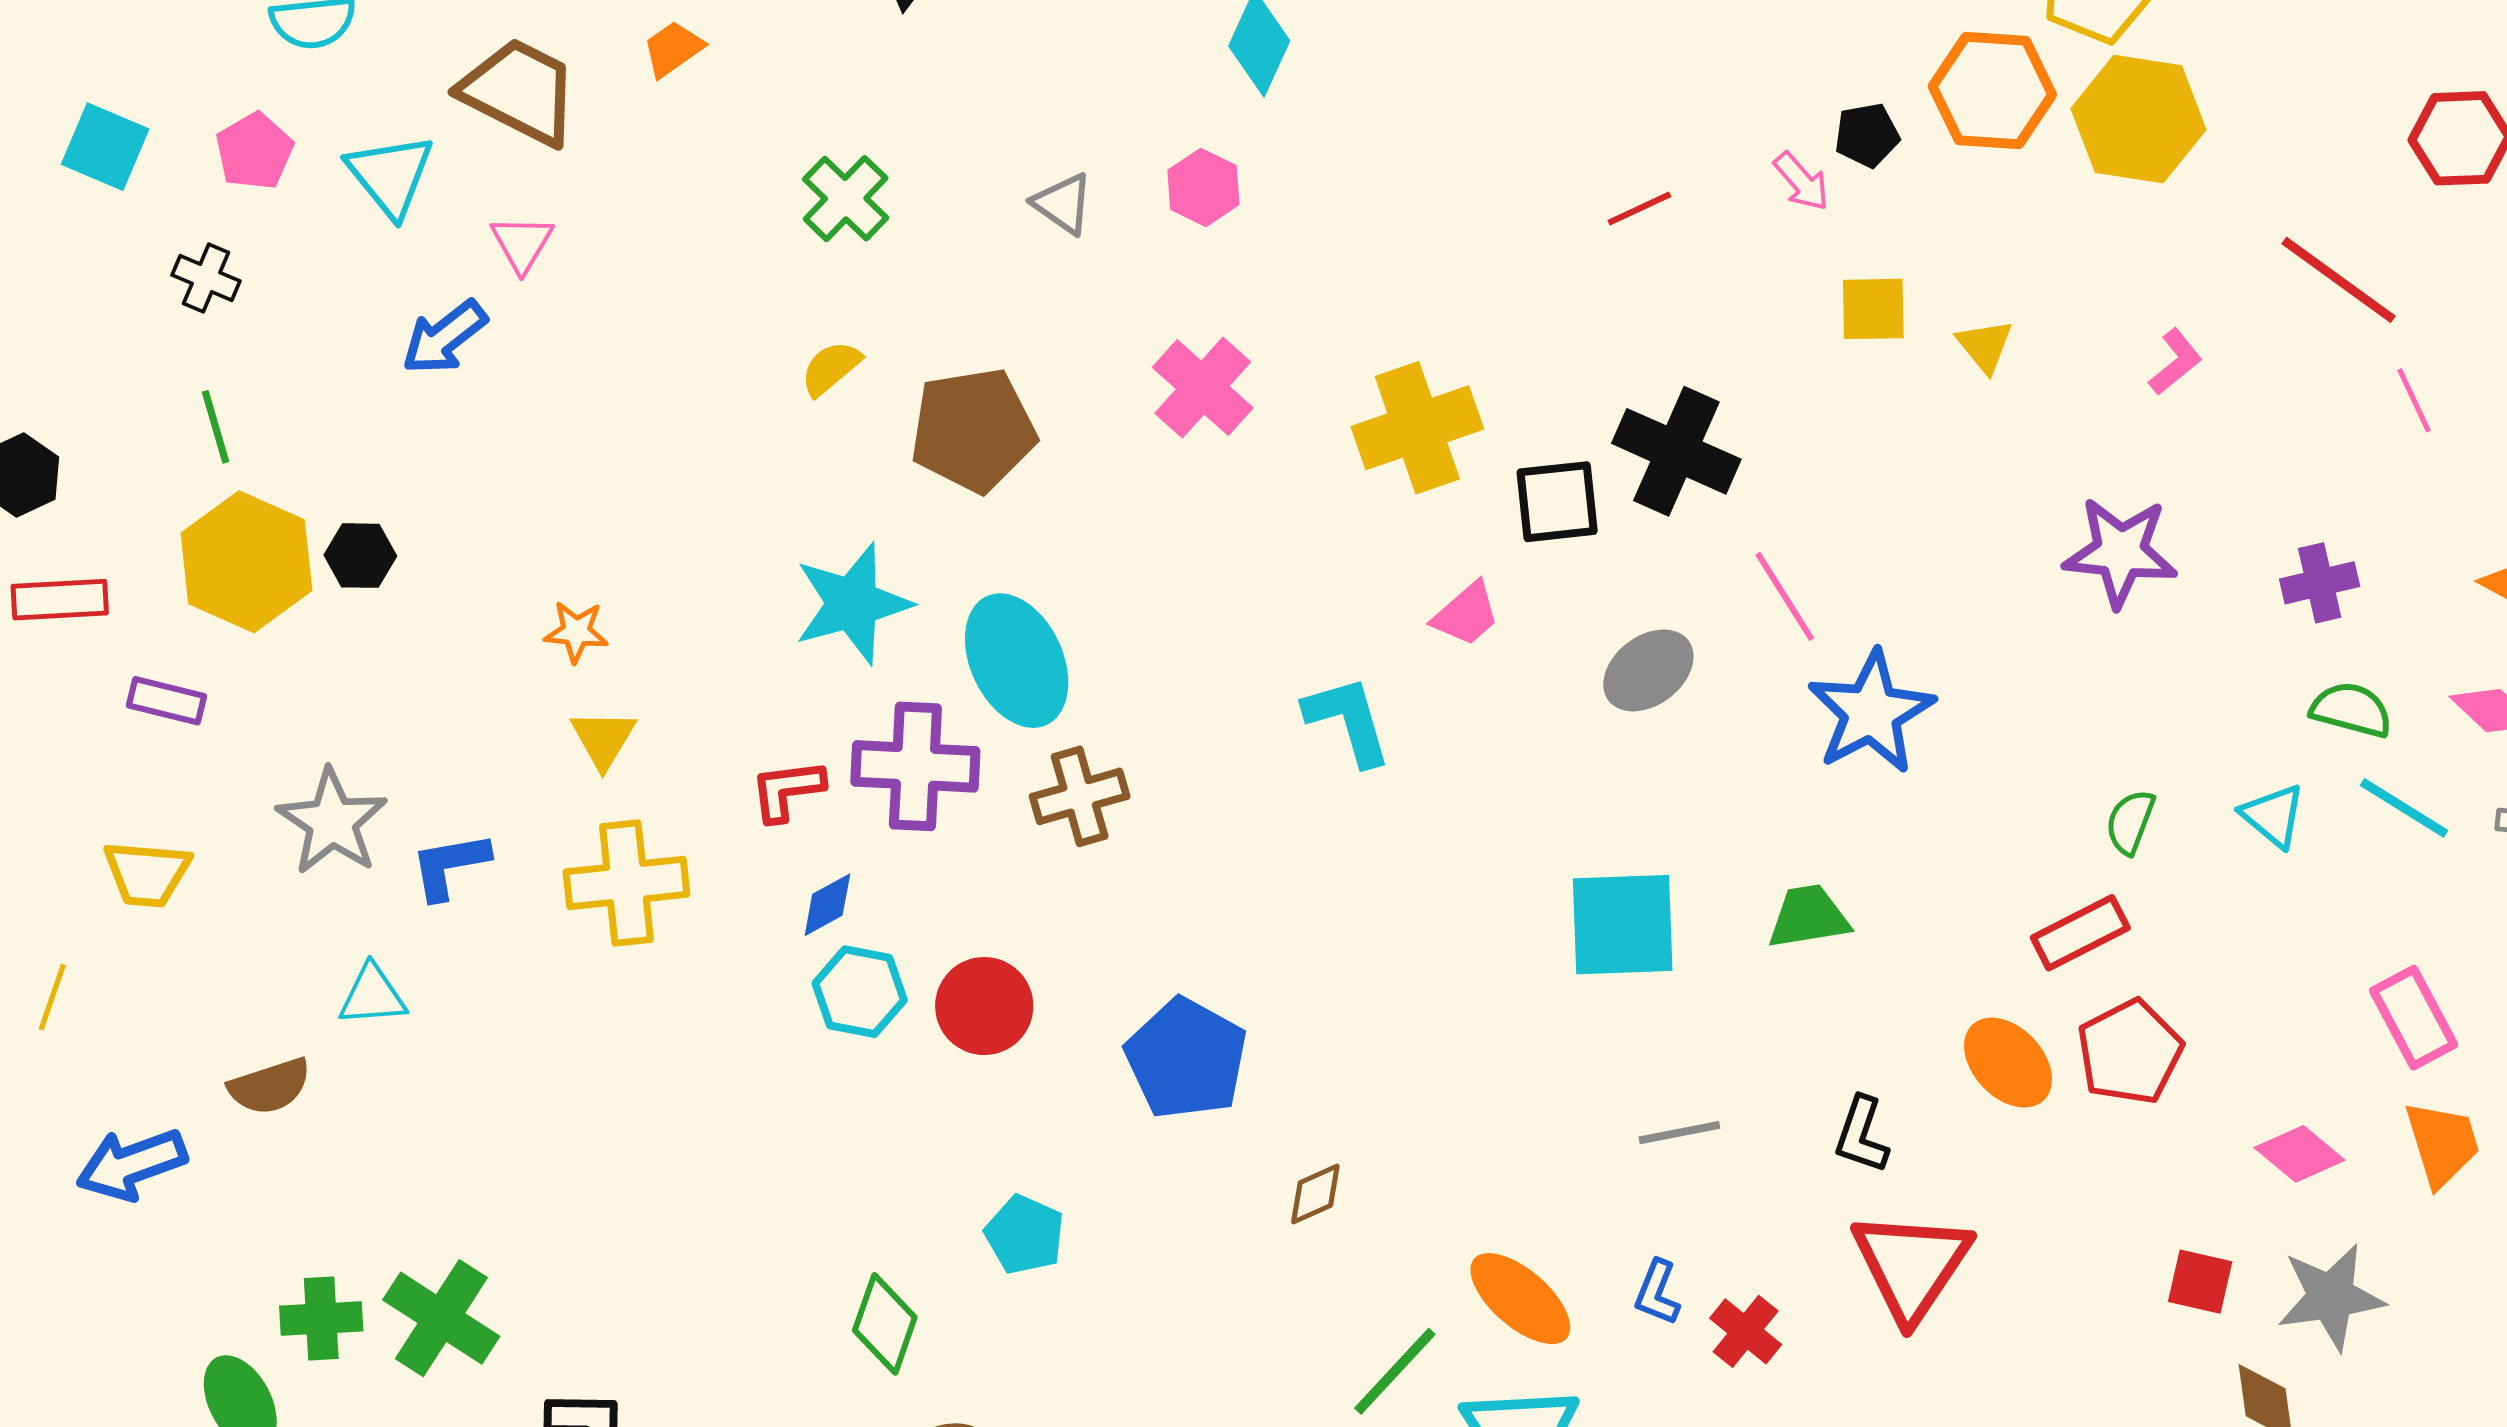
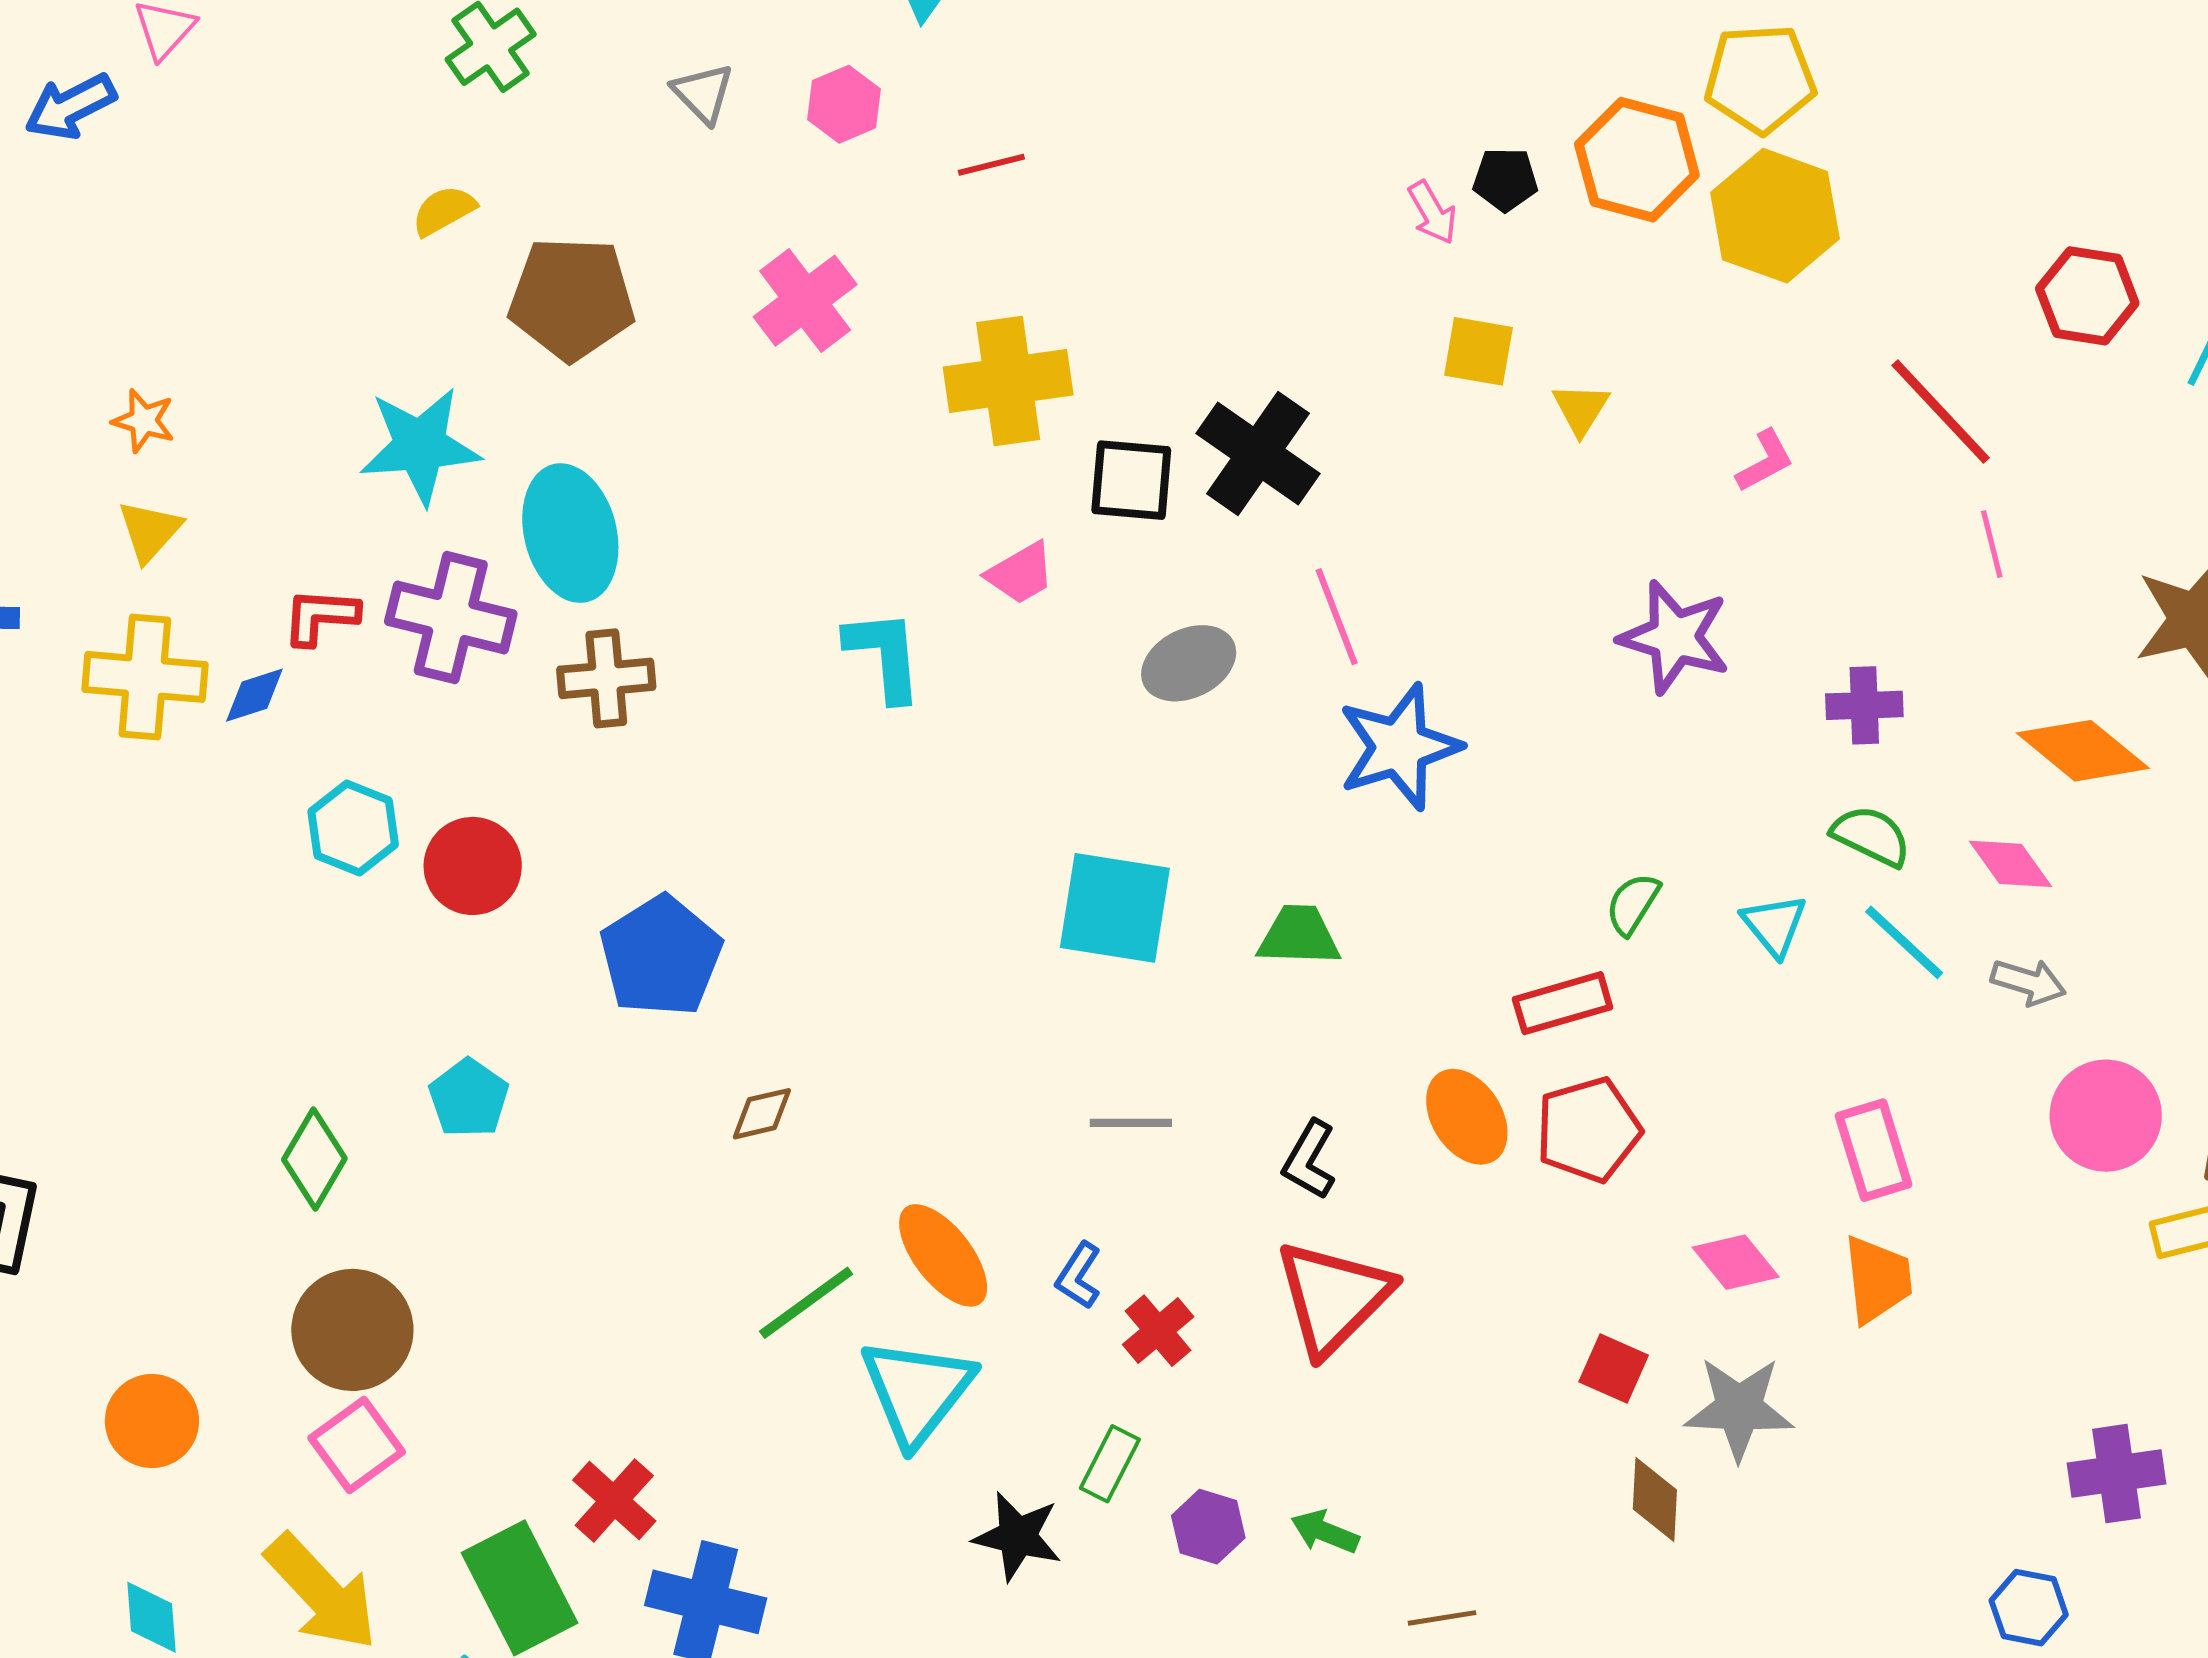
red line: (1639, 208) -> (991, 165), moved
blue diamond: (827, 905) -> (254, 695), moved

